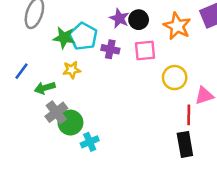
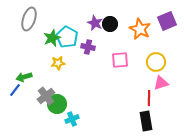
green star: (64, 38) -> (52, 38), turned -30
pink square: (145, 51) -> (120, 60), moved
blue line: (22, 71) -> (15, 90), moved
yellow circle: (175, 78) -> (156, 62), moved
green arrow: (45, 88) -> (24, 77), moved

